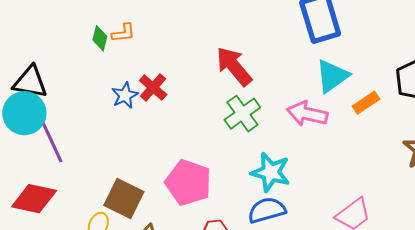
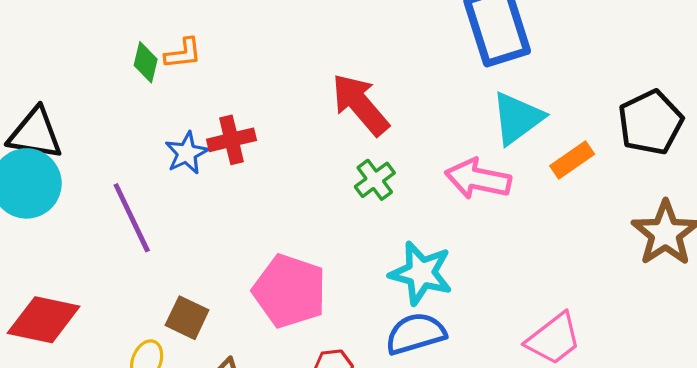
red cross: (153, 87) -> (232, 140), turned 36
green cross: (242, 114) -> (375, 180), size x0.7
purple line: (51, 141) -> (132, 218), moved
brown square: (124, 198) -> (187, 318), size x0.7

